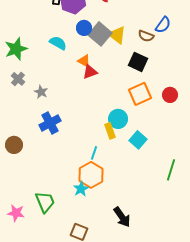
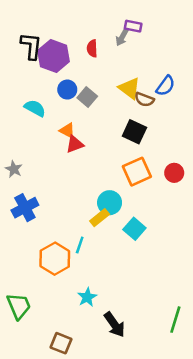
gray square: (100, 34) -> (87, 97), size x0.7
yellow triangle: (117, 35) -> (129, 88), moved
yellow rectangle: (110, 131) -> (100, 218), turned 70
green line: (171, 170) -> (175, 320), moved
orange hexagon: (91, 175) -> (55, 259), moved
cyan star: (81, 189) -> (87, 297), moved

